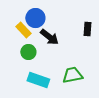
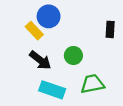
black arrow: (49, 37) -> (40, 60), moved
green circle: (28, 52) -> (73, 55), moved

